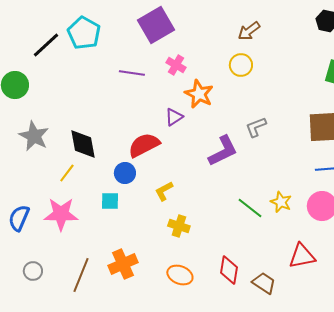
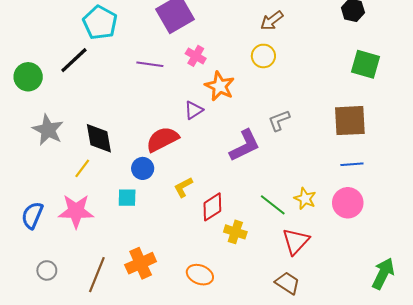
black line: (46, 45) -> (74, 60), moved
yellow cross: (179, 226) -> (235, 232), moved
red triangle: (302, 256) -> (296, 241), moved, turned -36
red diamond: (229, 270) -> (212, 207), moved, turned 48

